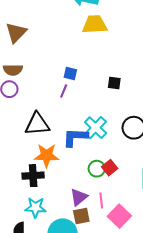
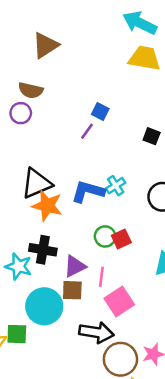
black triangle: (37, 124) -> (37, 183), moved, turned -32
cyan cross: (96, 128) -> (116, 186), size x0.7
black cross: (33, 176) -> (43, 250), moved

